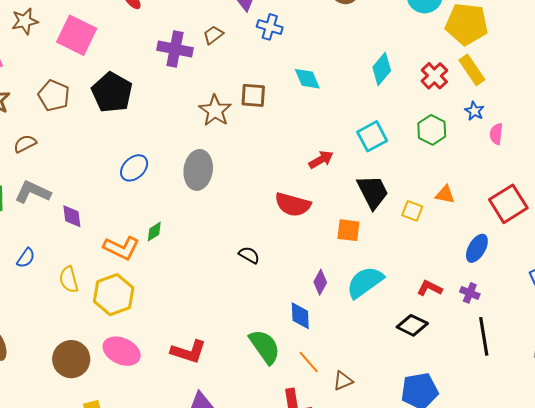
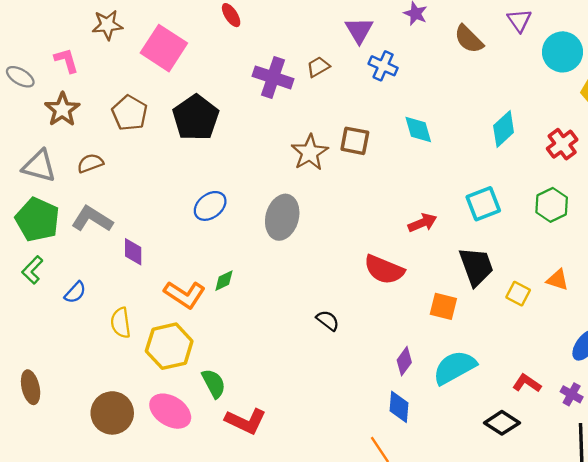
blue diamond: (300, 316) -> (399, 407), moved
green semicircle: (265, 347) -> (214, 383), moved, size x0.7

